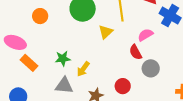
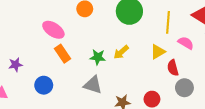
yellow triangle: (106, 32) -> (158, 52), moved
pink semicircle: (145, 35) -> (186, 43), moved, turned 49
yellow arrow: (83, 69) -> (121, 52), moved

